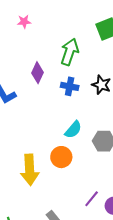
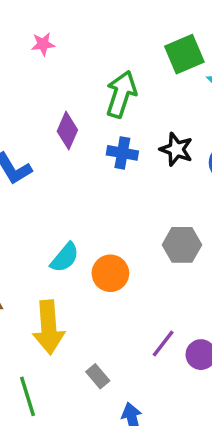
cyan semicircle: (73, 130) -> (65, 257), moved
yellow arrow: (30, 170) -> (49, 327), moved

